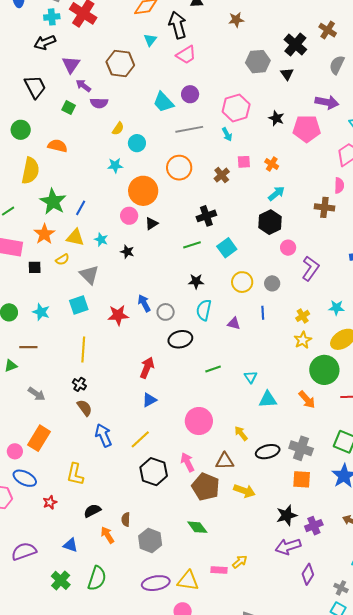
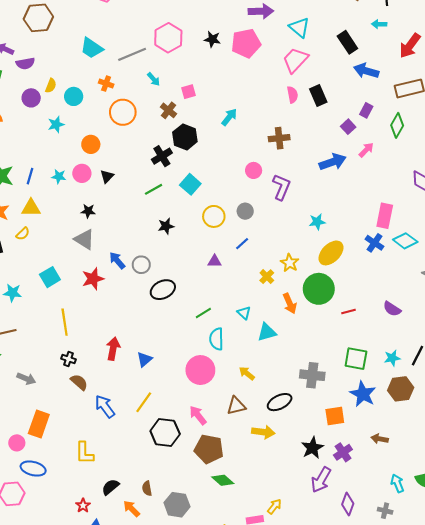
purple circle: (190, 94) -> (31, 98), moved
gray line: (189, 129) -> (132, 54), moved
cyan arrow: (227, 134) -> (154, 79), moved
orange cross: (272, 164) -> (106, 84), moved
orange circle: (143, 191) -> (91, 144), size x0.6
brown cross: (324, 207) -> (279, 138), moved
black hexagon: (270, 222) -> (185, 137), moved
cyan star: (101, 240) -> (59, 176), moved
gray triangle: (89, 275) -> (84, 239), moved
cyan semicircle: (204, 310) -> (217, 339), moved
blue line: (263, 313) -> (242, 244), turned 64
yellow cross: (303, 316) -> (267, 277), moved
red arrow: (147, 368) -> (113, 349), moved
orange arrow: (307, 400) -> (290, 303), moved, turned 30
black ellipse: (268, 452) -> (280, 402), moved
orange square: (302, 479) -> (335, 416), moved
brown pentagon: (206, 487) -> (209, 449), moved
red star: (50, 502) -> (83, 506), moved
purple arrow: (288, 547) -> (321, 480), turned -30

